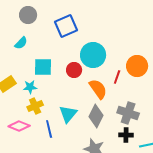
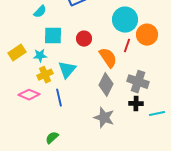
cyan semicircle: (21, 43) -> (40, 12), moved
cyan circle: (93, 55) -> (125, 20), moved
cyan triangle: (68, 114) -> (67, 70), moved

